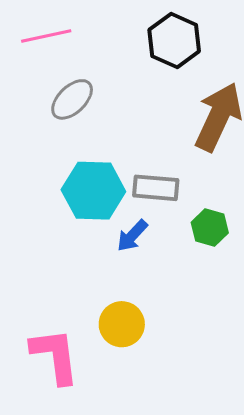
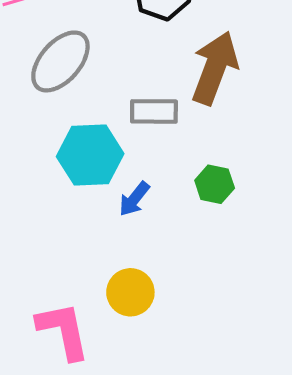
gray ellipse: (72, 99) -> (60, 61), size x1.4
gray rectangle: (156, 188) -> (154, 111), moved

